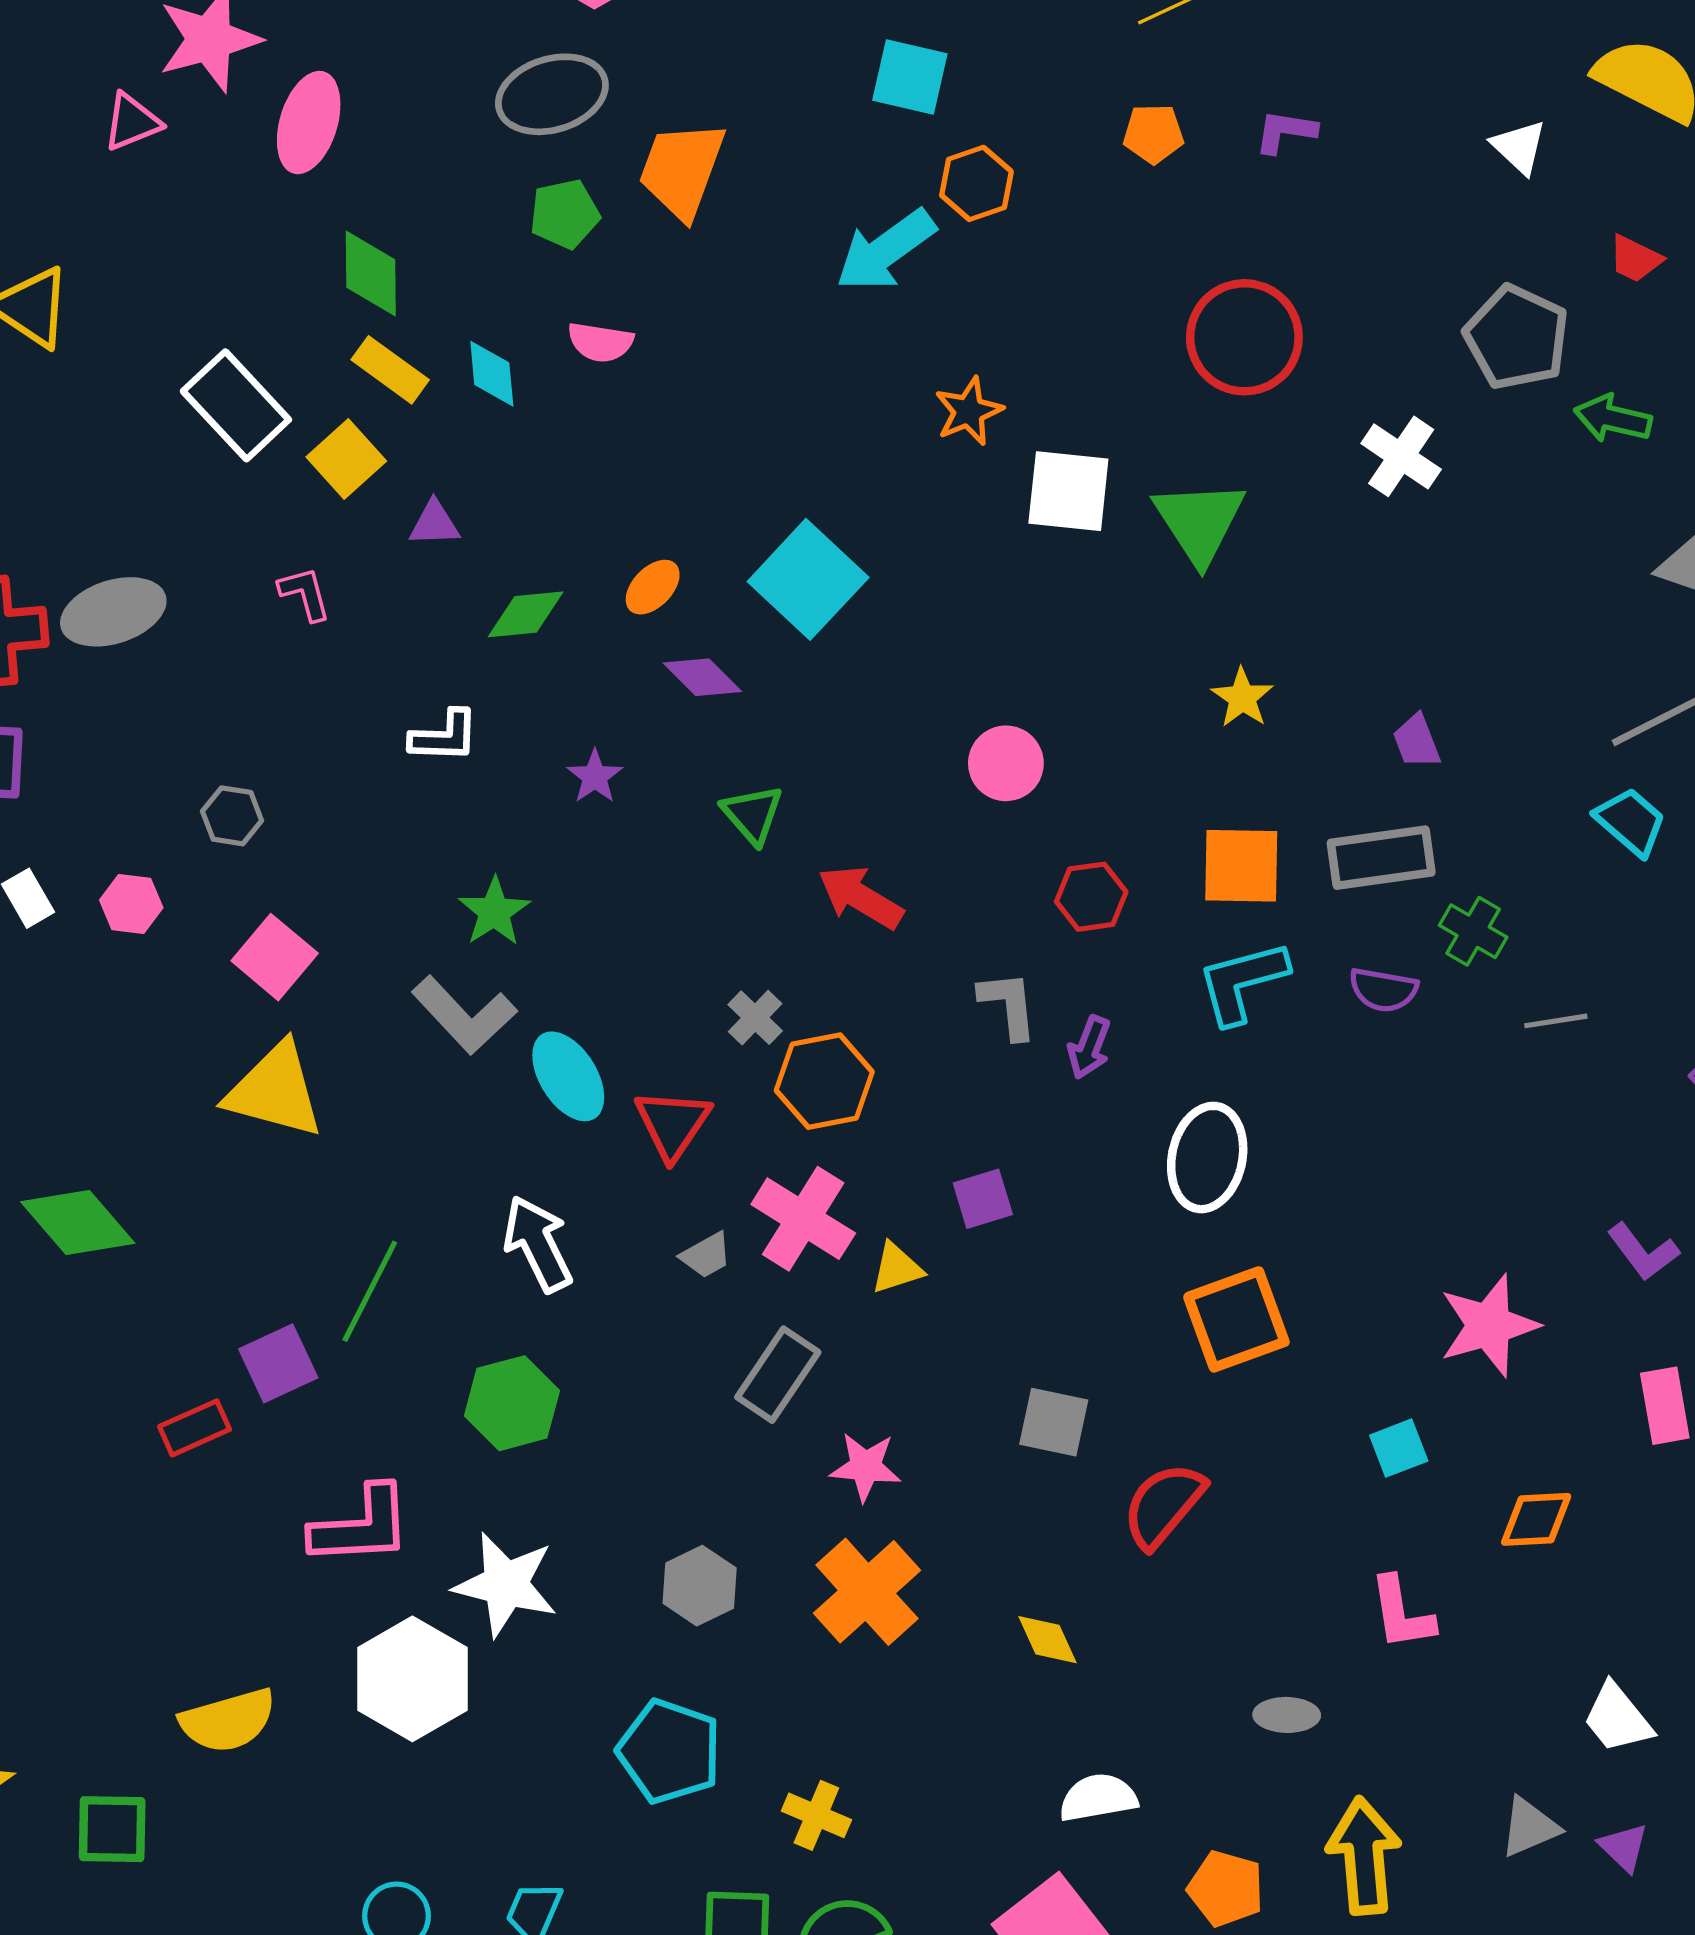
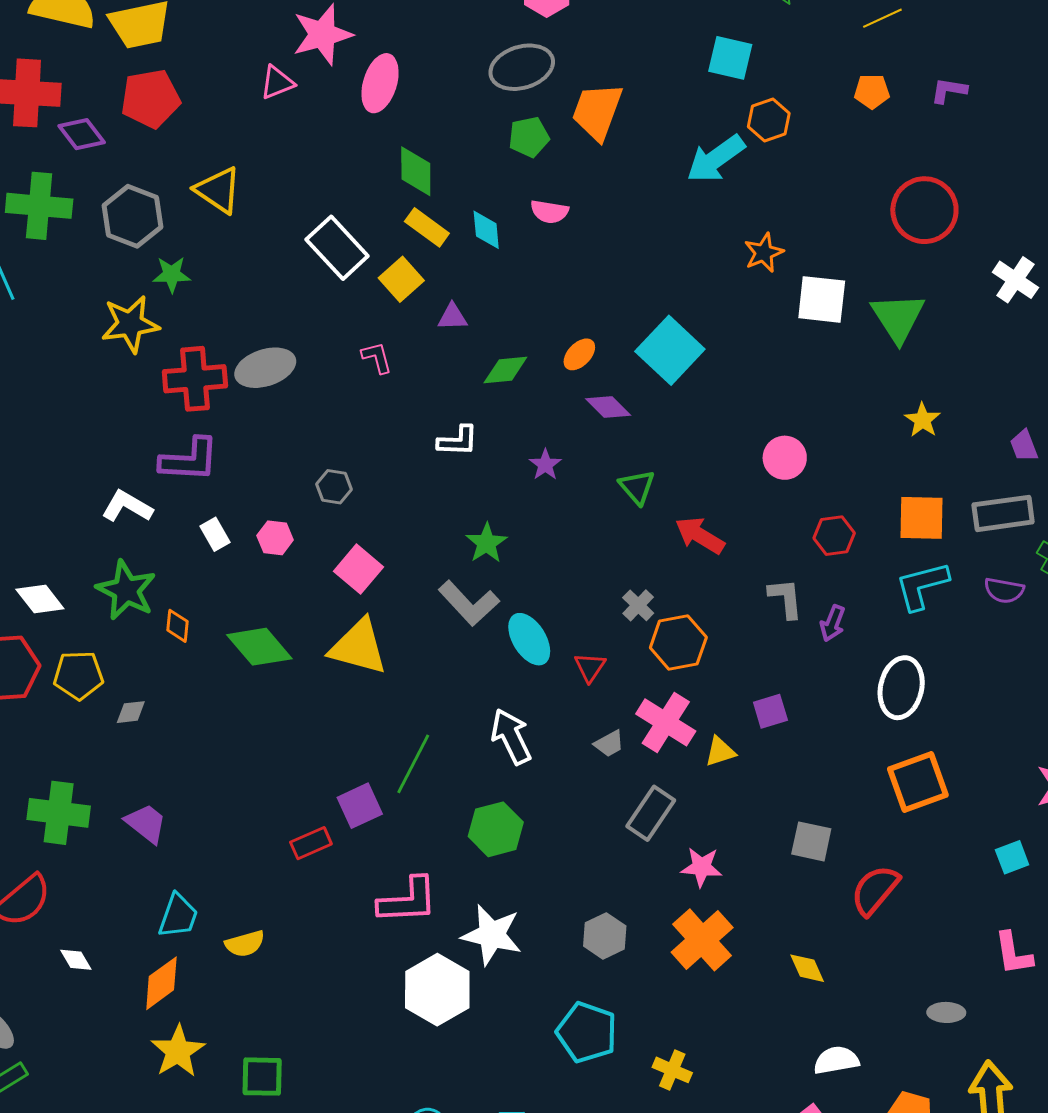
red triangle: (673, 1124) -> (590, 667), size x0.7
green diamond: (78, 1222) -> (259, 647), moved
yellow semicircle: (228, 1721) -> (245, 944), moved, size x0.7

